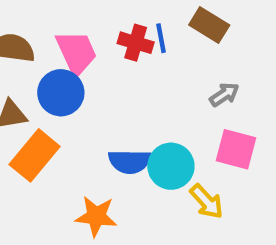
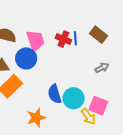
pink square: (236, 149) -> (98, 106), moved
blue semicircle: (130, 161) -> (55, 94), turned 66
orange star: (96, 216) -> (36, 118), turned -30

